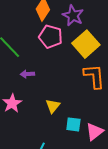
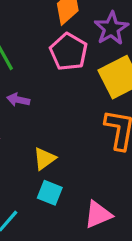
cyan square: (73, 124) -> (50, 193), moved

